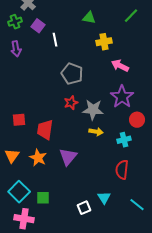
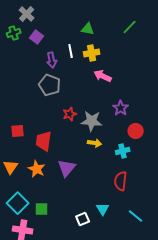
white line: (55, 40) -> (71, 51), moved
yellow cross: (104, 42) -> (92, 53), moved
purple arrow: (16, 49) -> (52, 60), moved
pink arrow: (120, 66) -> (103, 76), moved
gray pentagon: (72, 74) -> (50, 85), moved
purple star: (122, 97) -> (121, 108), size x0.7

